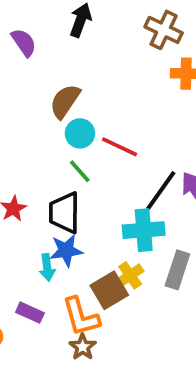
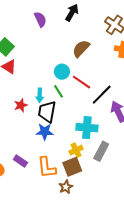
brown semicircle: (65, 101) -> (81, 49), moved
black line: (161, 190) -> (102, 95), moved
cyan arrow: (47, 267) -> (40, 95), moved
brown square: (109, 290) -> (72, 167), moved
brown star: (83, 347) -> (66, 187), moved

